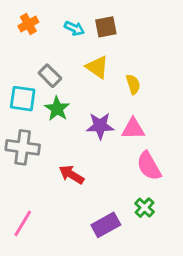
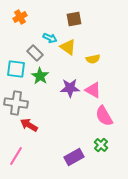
cyan arrow: (74, 28) -> (50, 38), moved
yellow semicircle: (133, 84) -> (93, 59), turned 96
pink triangle: (133, 129) -> (93, 90), turned 30
red arrow: (71, 175) -> (29, 125), moved

